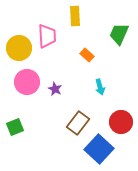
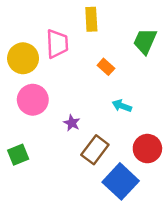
cyan arrow: (100, 87) -> (122, 106), turned 126
purple star: (55, 89) -> (72, 123), moved

